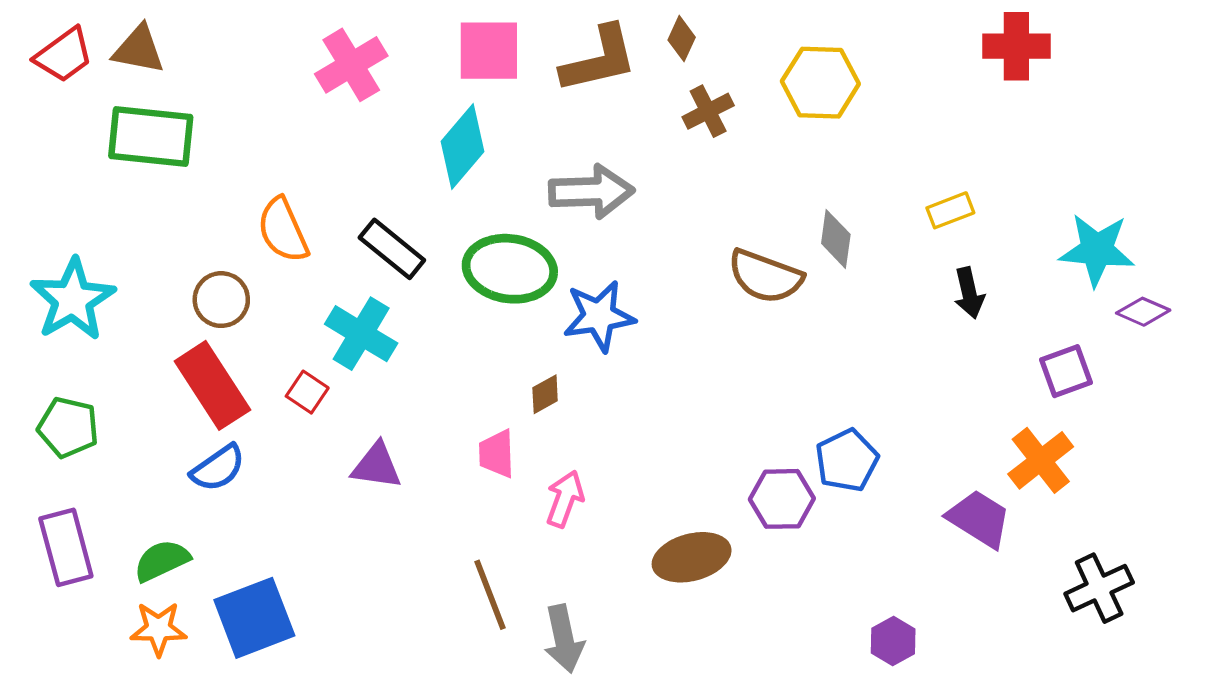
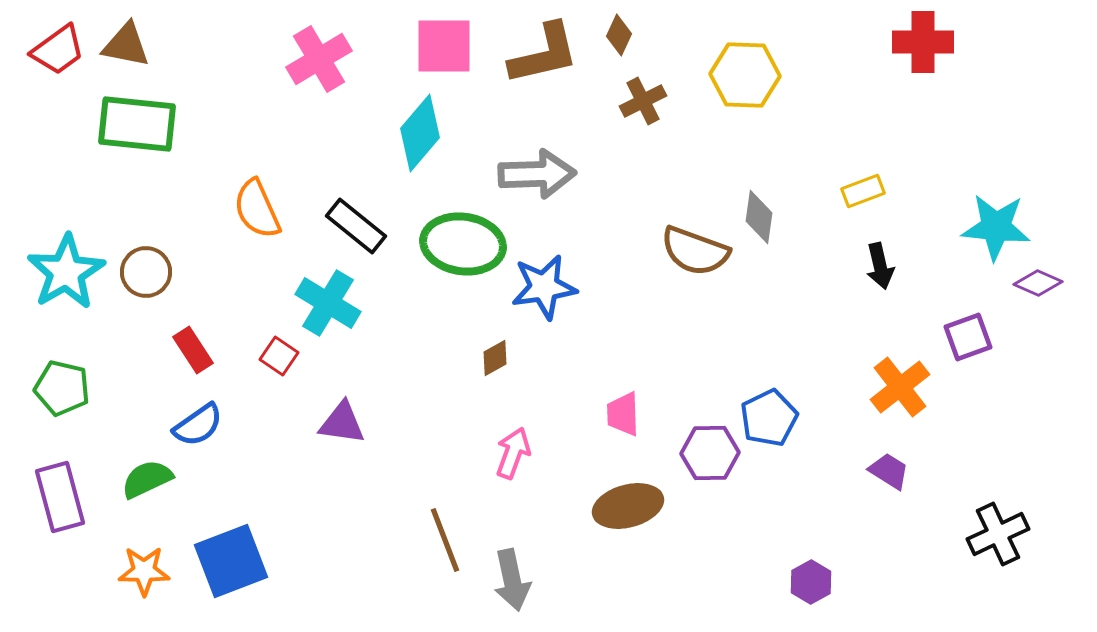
brown circle: (221, 300) -> (146, 272), moved
red rectangle: (212, 385) -> (193, 350), size x0.6
pink trapezoid: (497, 454) -> (623, 414), moved
orange cross: (1041, 460) -> (900, 387), moved
purple trapezoid: (979, 519) -> (889, 471), size x0.7
green semicircle: (162, 561) -> (147, 479), moved

